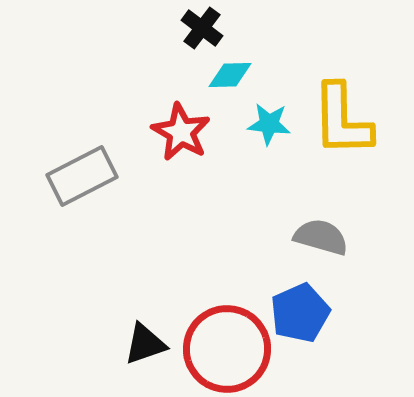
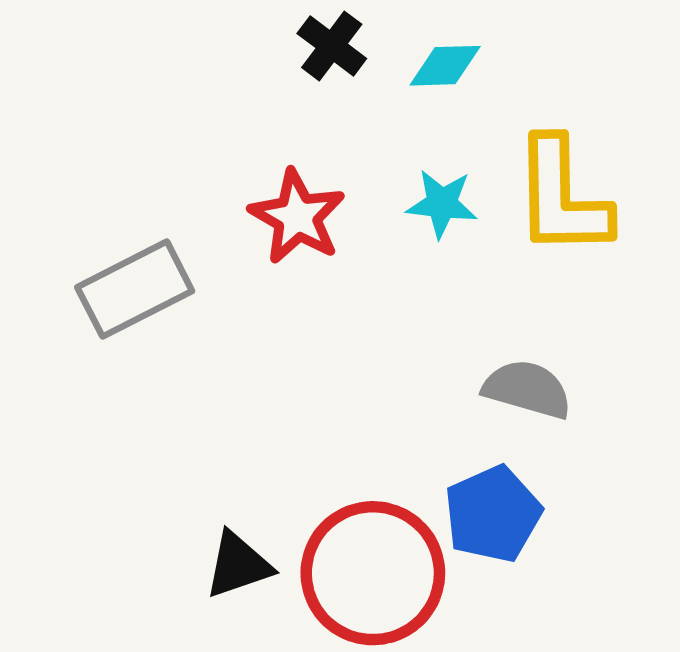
cyan diamond: (230, 75) -> (445, 66), moved

